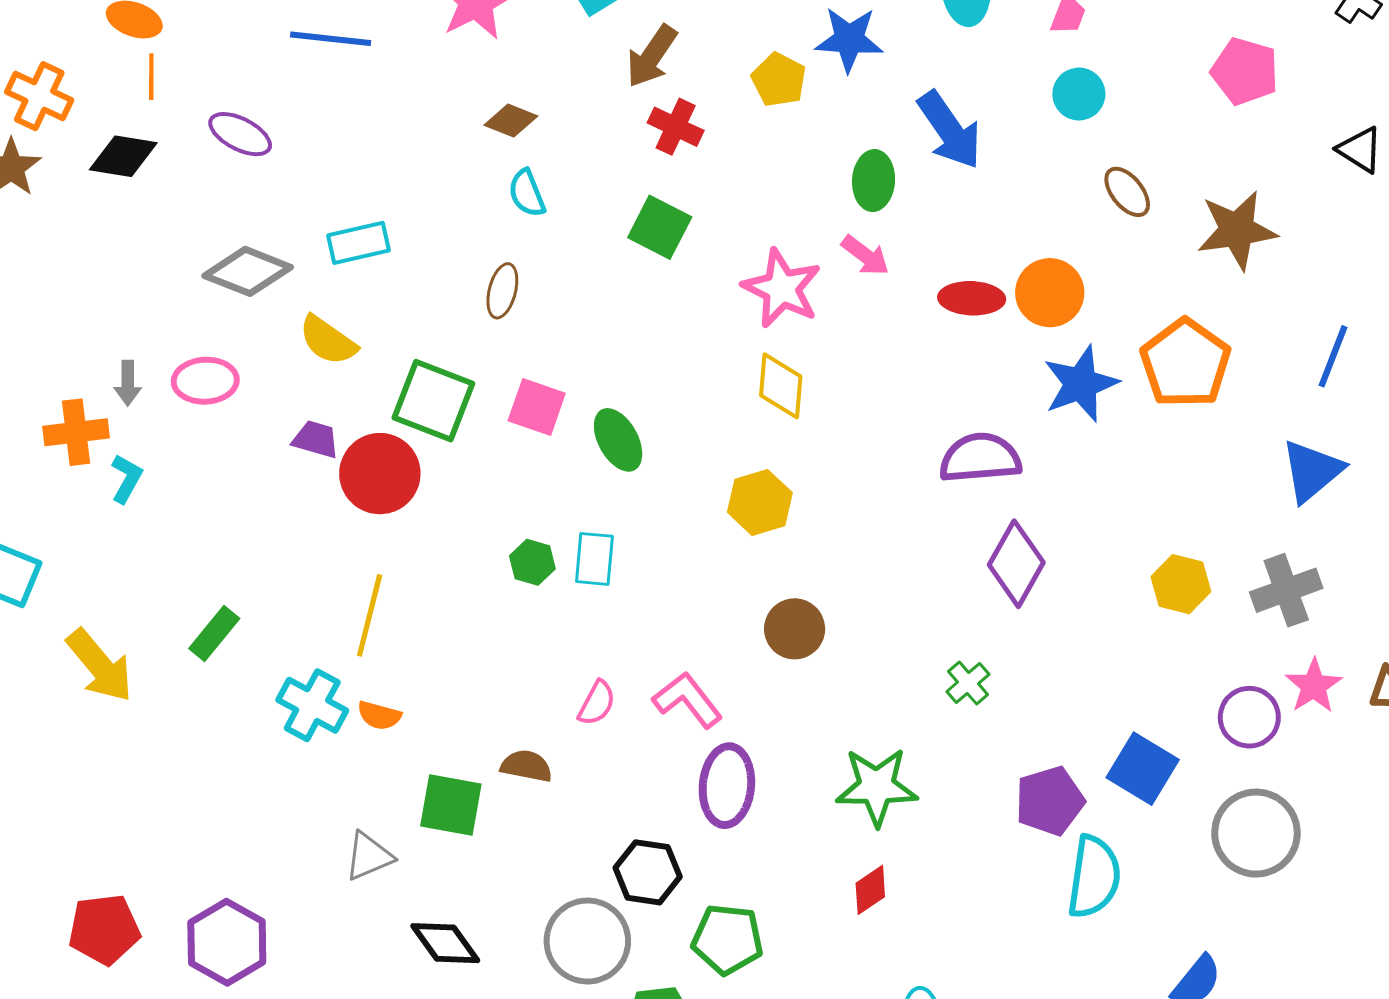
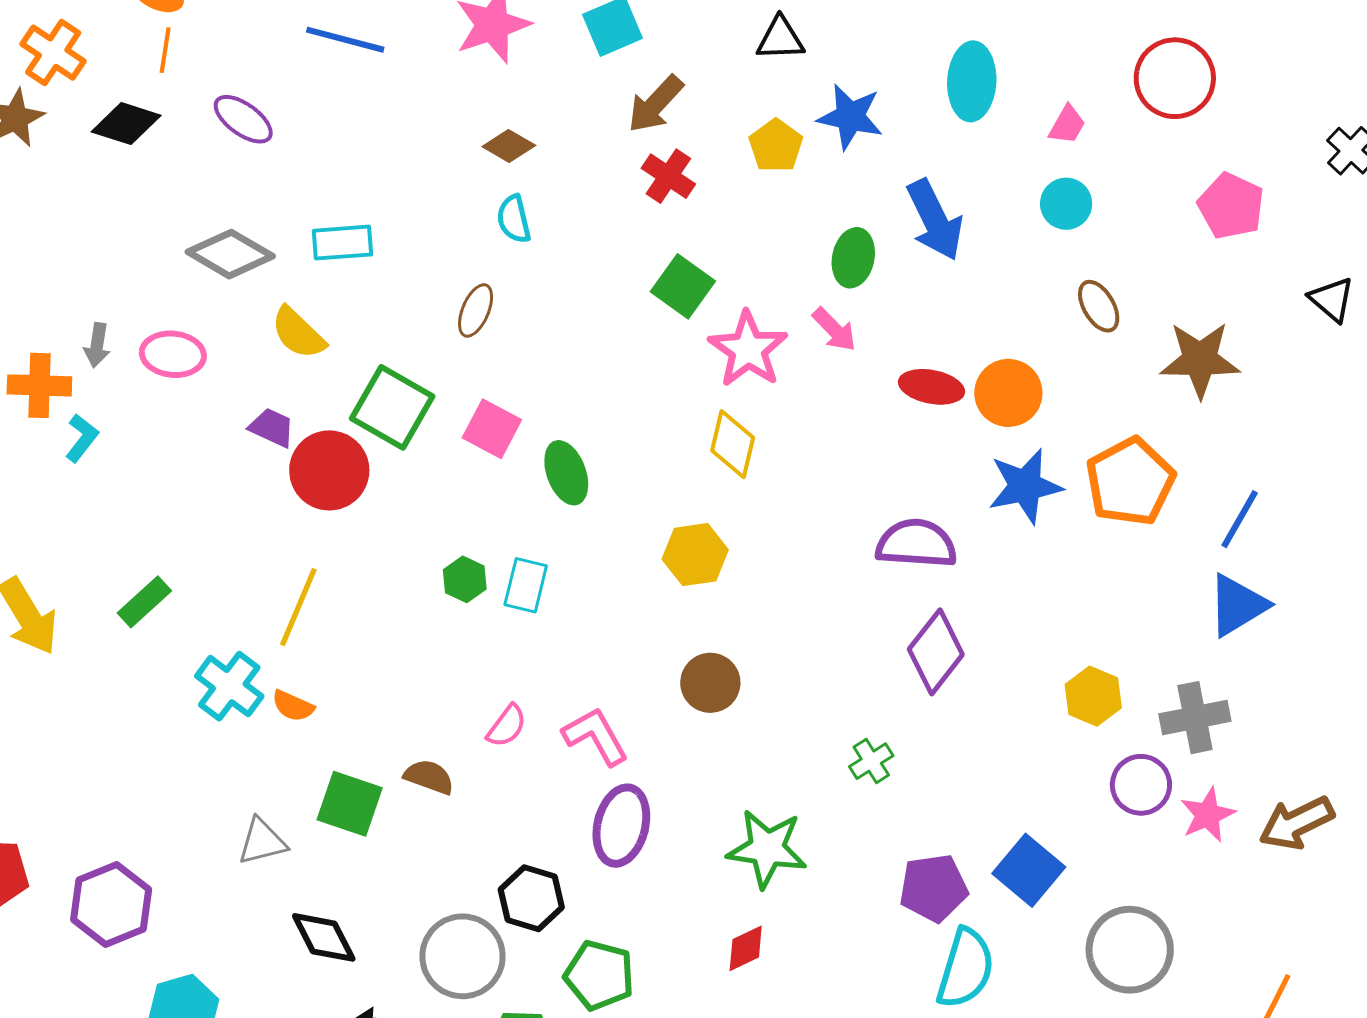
green square: (660, 227) -> (683, 286), moved
blue line: (1333, 356) -> (1240, 519), moved
purple circle: (1249, 717) -> (1141, 785), moved

